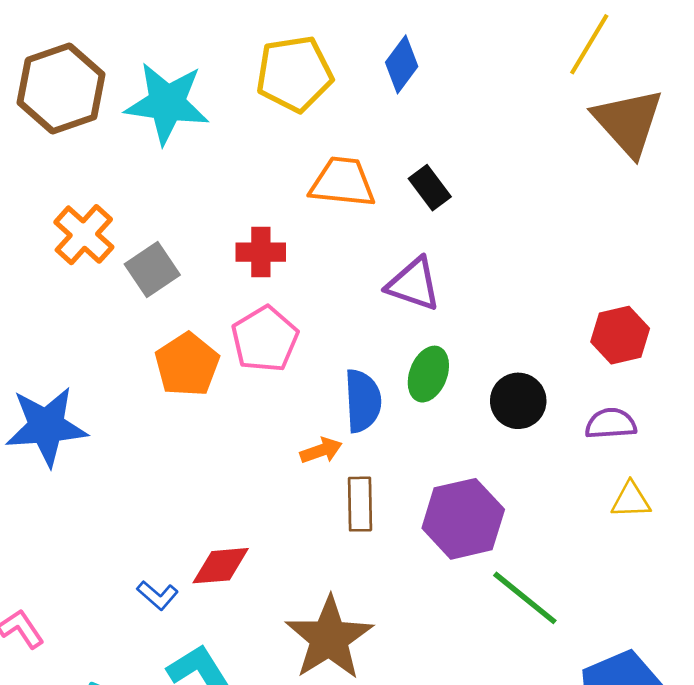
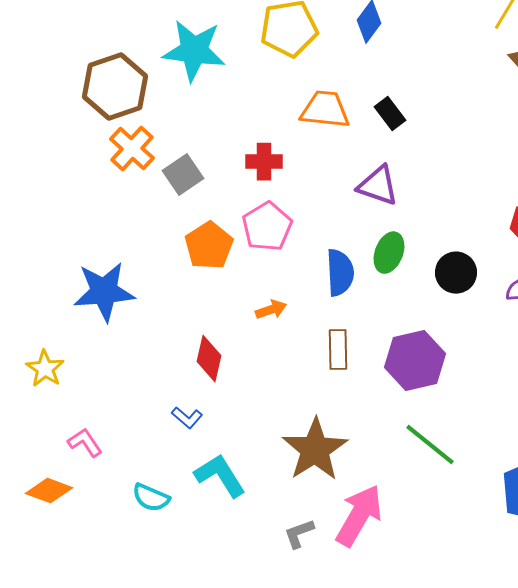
brown hexagon: (61, 88) -> (115, 87), moved
orange arrow: (321, 450) -> (271, 310), moved
red diamond: (221, 566) -> (209, 359), moved, turned -72
green line: (525, 598) -> (430, 445), moved

